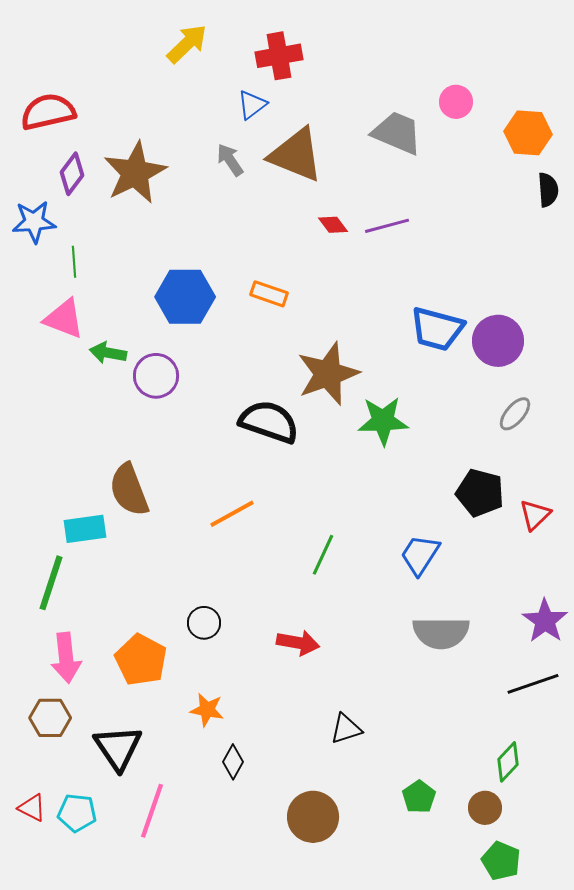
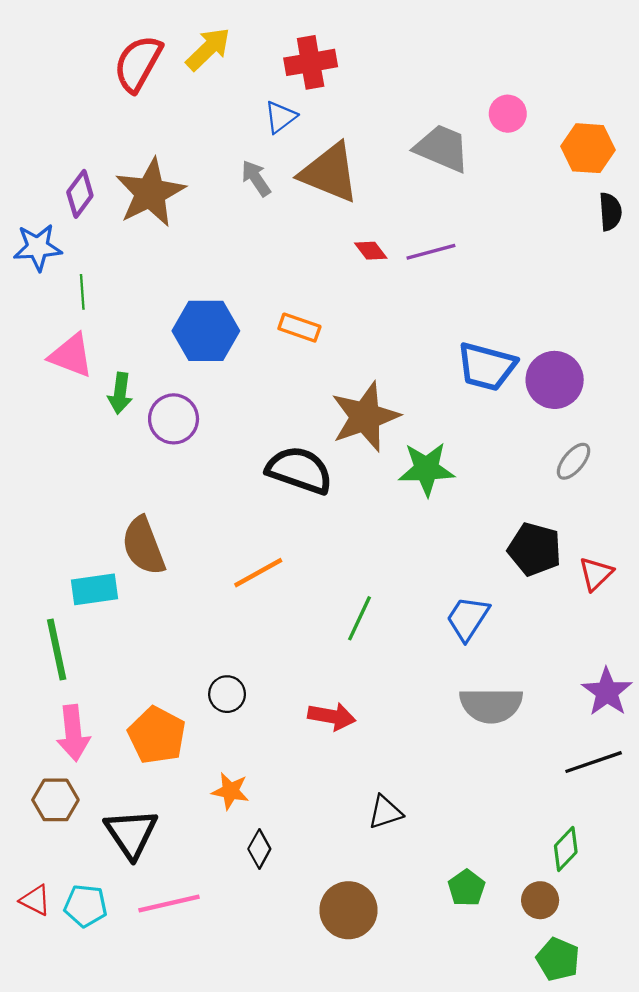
red semicircle: (48, 112) -> (138, 64), moved, turned -48
green arrow: (108, 353) -> (120, 393), turned -93
green line: (51, 583) -> (57, 650), turned -30
pink line: (152, 811) -> (169, 904), turned 58

